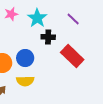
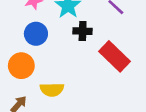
blue circle: (25, 58) -> (36, 34), moved

